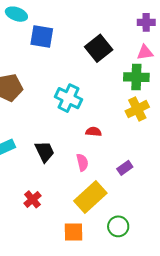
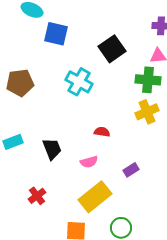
cyan cross: (69, 98) -> (79, 82), moved
pink semicircle: (82, 162) -> (89, 162), turned 84

